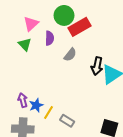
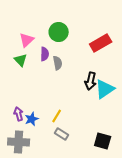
red rectangle: (79, 27) -> (101, 43), moved
gray semicircle: (70, 55) -> (58, 63), moved, turned -48
yellow line: (49, 112) -> (57, 116), moved

